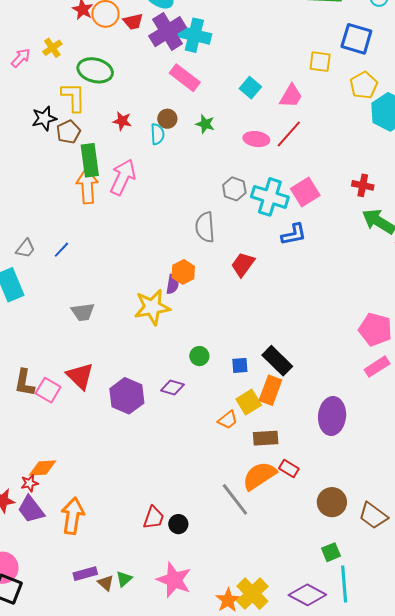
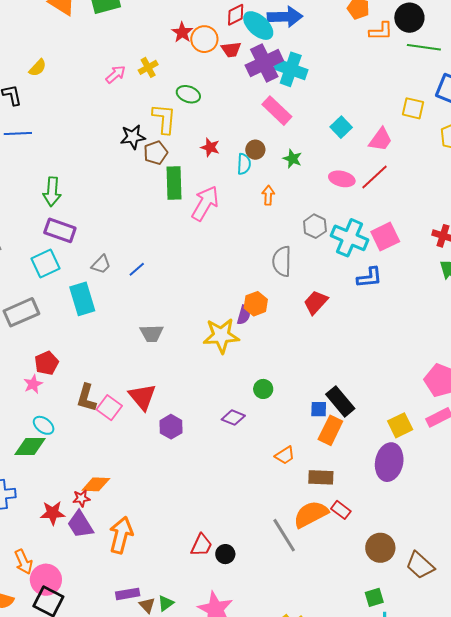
green ellipse: (95, 70) -> (188, 94), size x0.7
orange arrow: (87, 186) -> (268, 195), moved, size x0.6
blue square: (240, 365) -> (319, 409), moved
purple hexagon: (127, 396) -> (171, 427), moved, size x0.7
yellow square: (249, 402) -> (400, 425), moved

